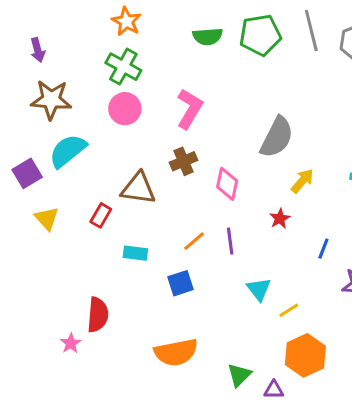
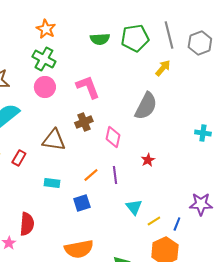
pink L-shape: (190, 109) -> (88, 87), turned -52
yellow arrow: (302, 181) -> (163, 68), moved
red rectangle: (101, 215) -> (19, 158), moved
blue line: (323, 249) -> (177, 224), moved

